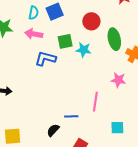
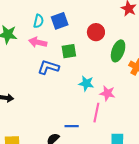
green ellipse: (114, 39) -> (118, 51), turned 30
cyan star: (84, 50) -> (86, 83), moved
pink star: (118, 80) -> (107, 93), moved

